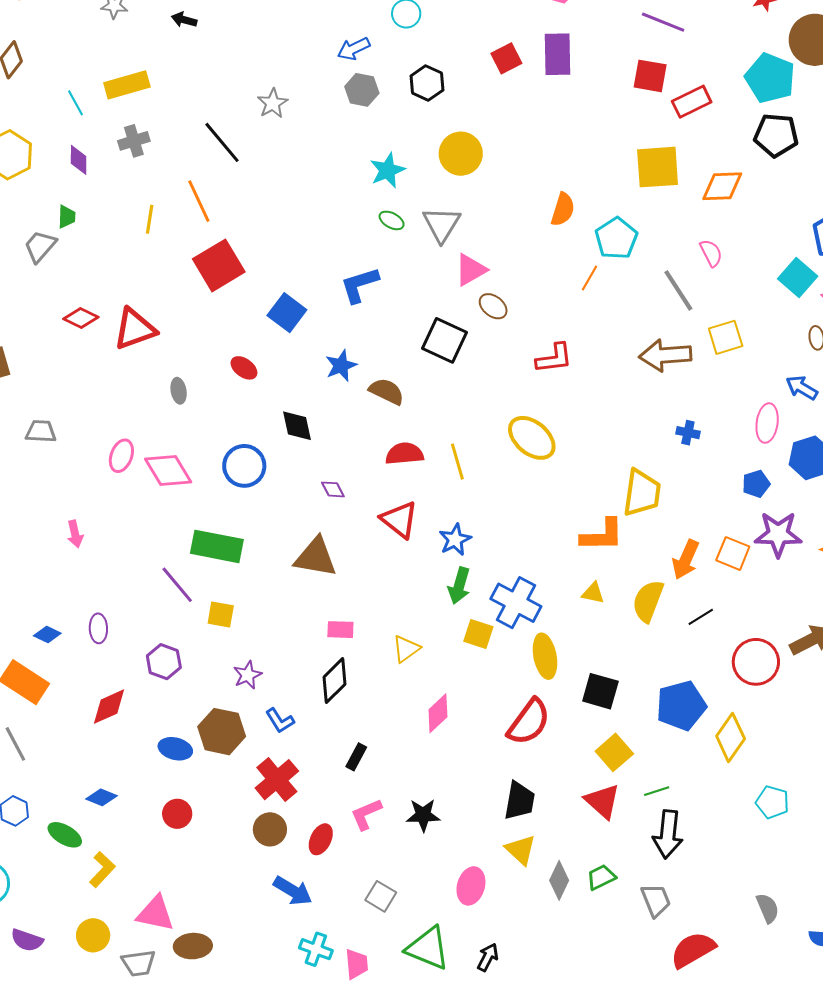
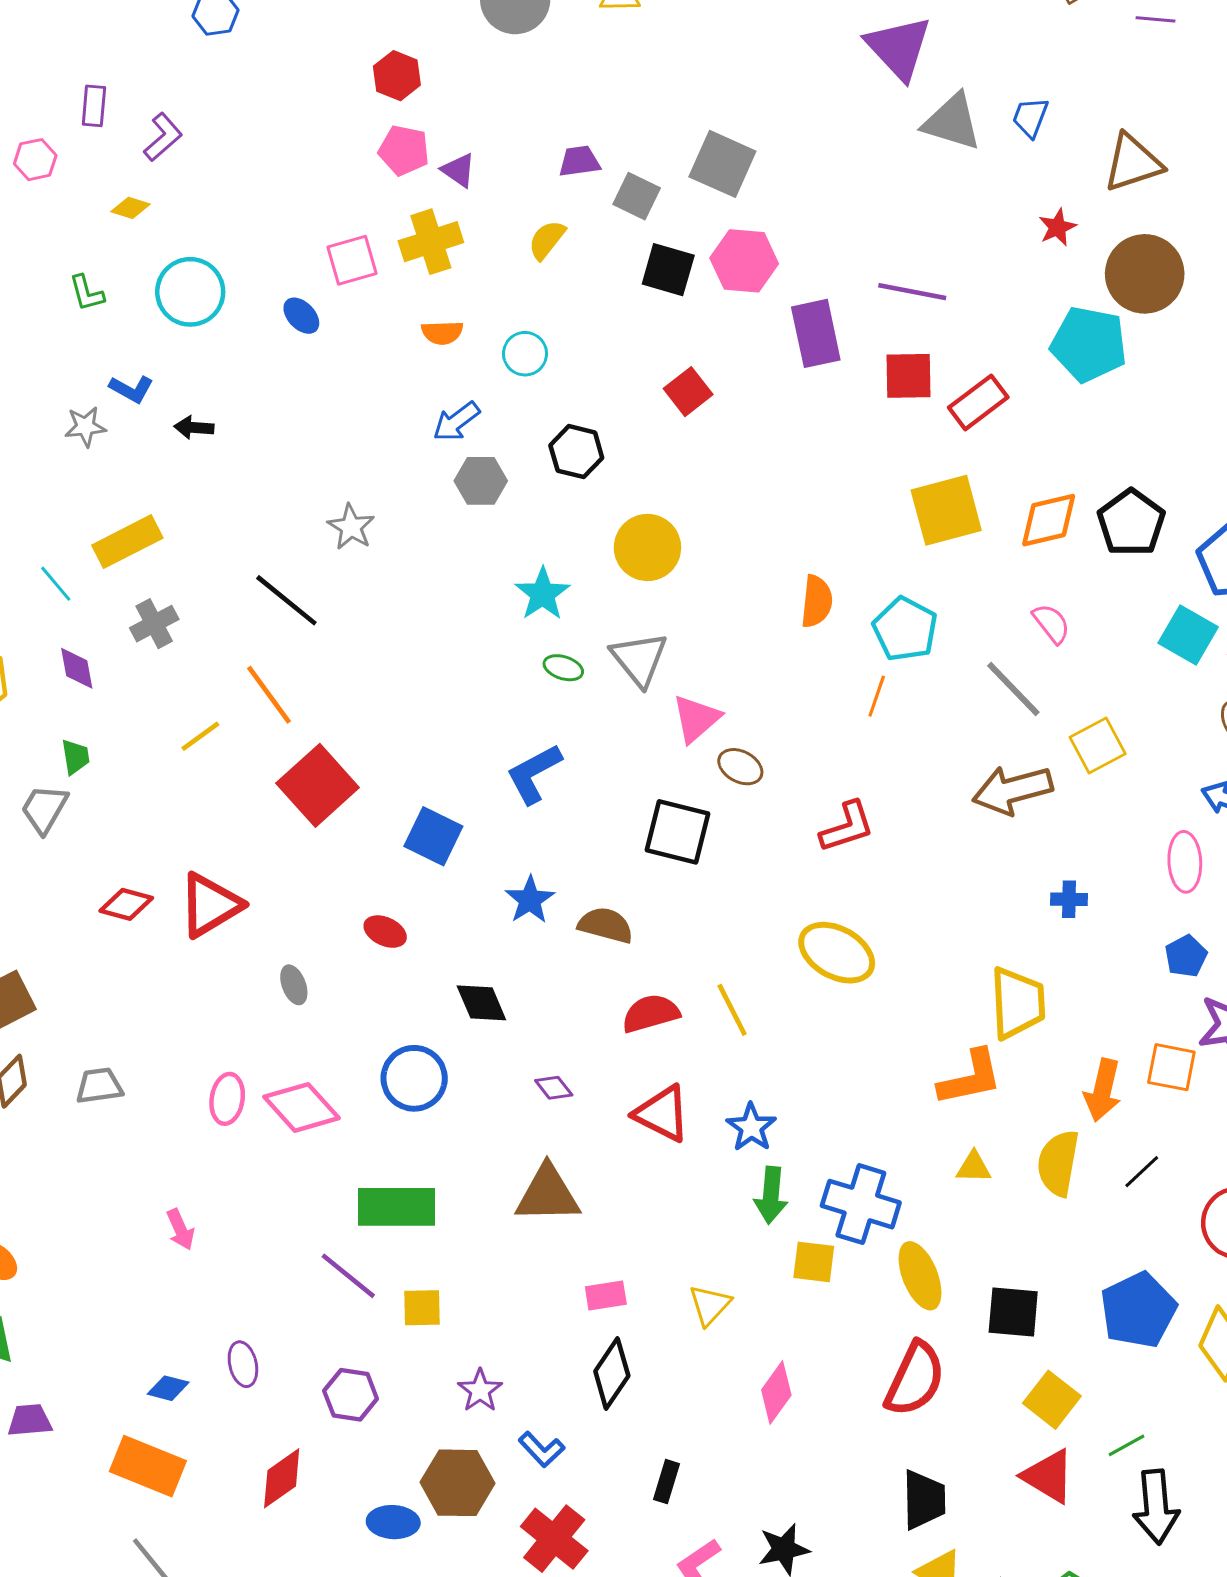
purple rectangle: (557, 54) -> (816, 333), moved
black pentagon: (776, 135) -> (1131, 523), moved, turned -30
yellow line: (150, 219) -> (200, 736), turned 56

